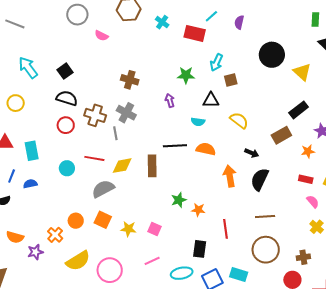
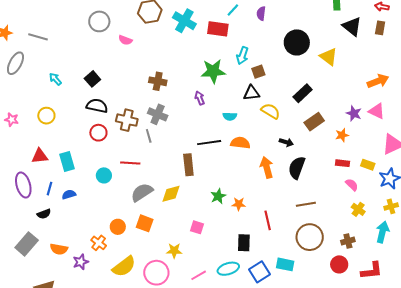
cyan cross: (162, 22) -> (184, 21), size x1.6
cyan arrow: (28, 68) -> (55, 79), size x0.6
green star: (186, 75) -> (213, 71), size x1.4
black triangle: (211, 100) -> (252, 93), moved
black rectangle: (299, 110) -> (303, 93), moved
yellow diamond: (122, 166) -> (171, 194), moved
yellow star: (128, 229) -> (174, 251), moved
pink line: (152, 261) -> (199, 275), moved

